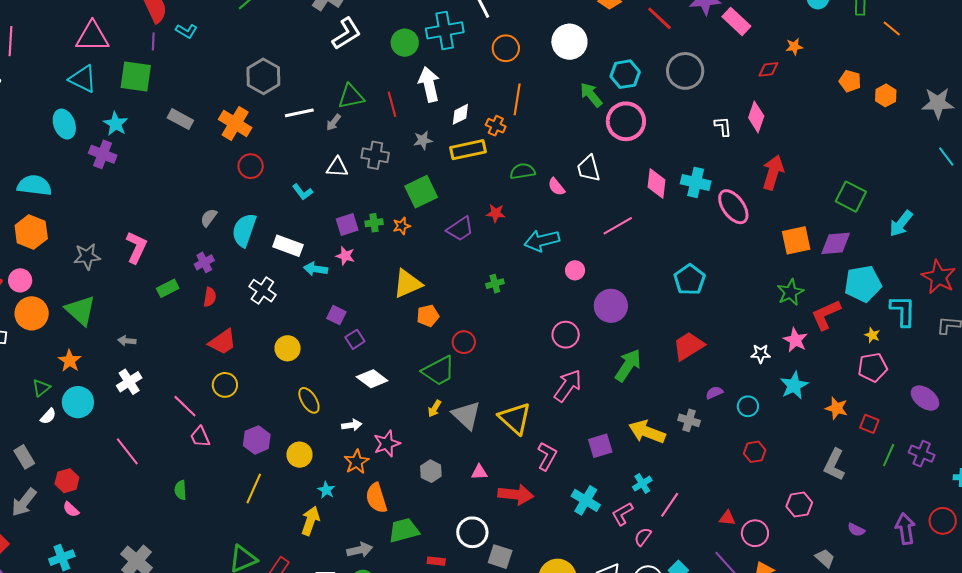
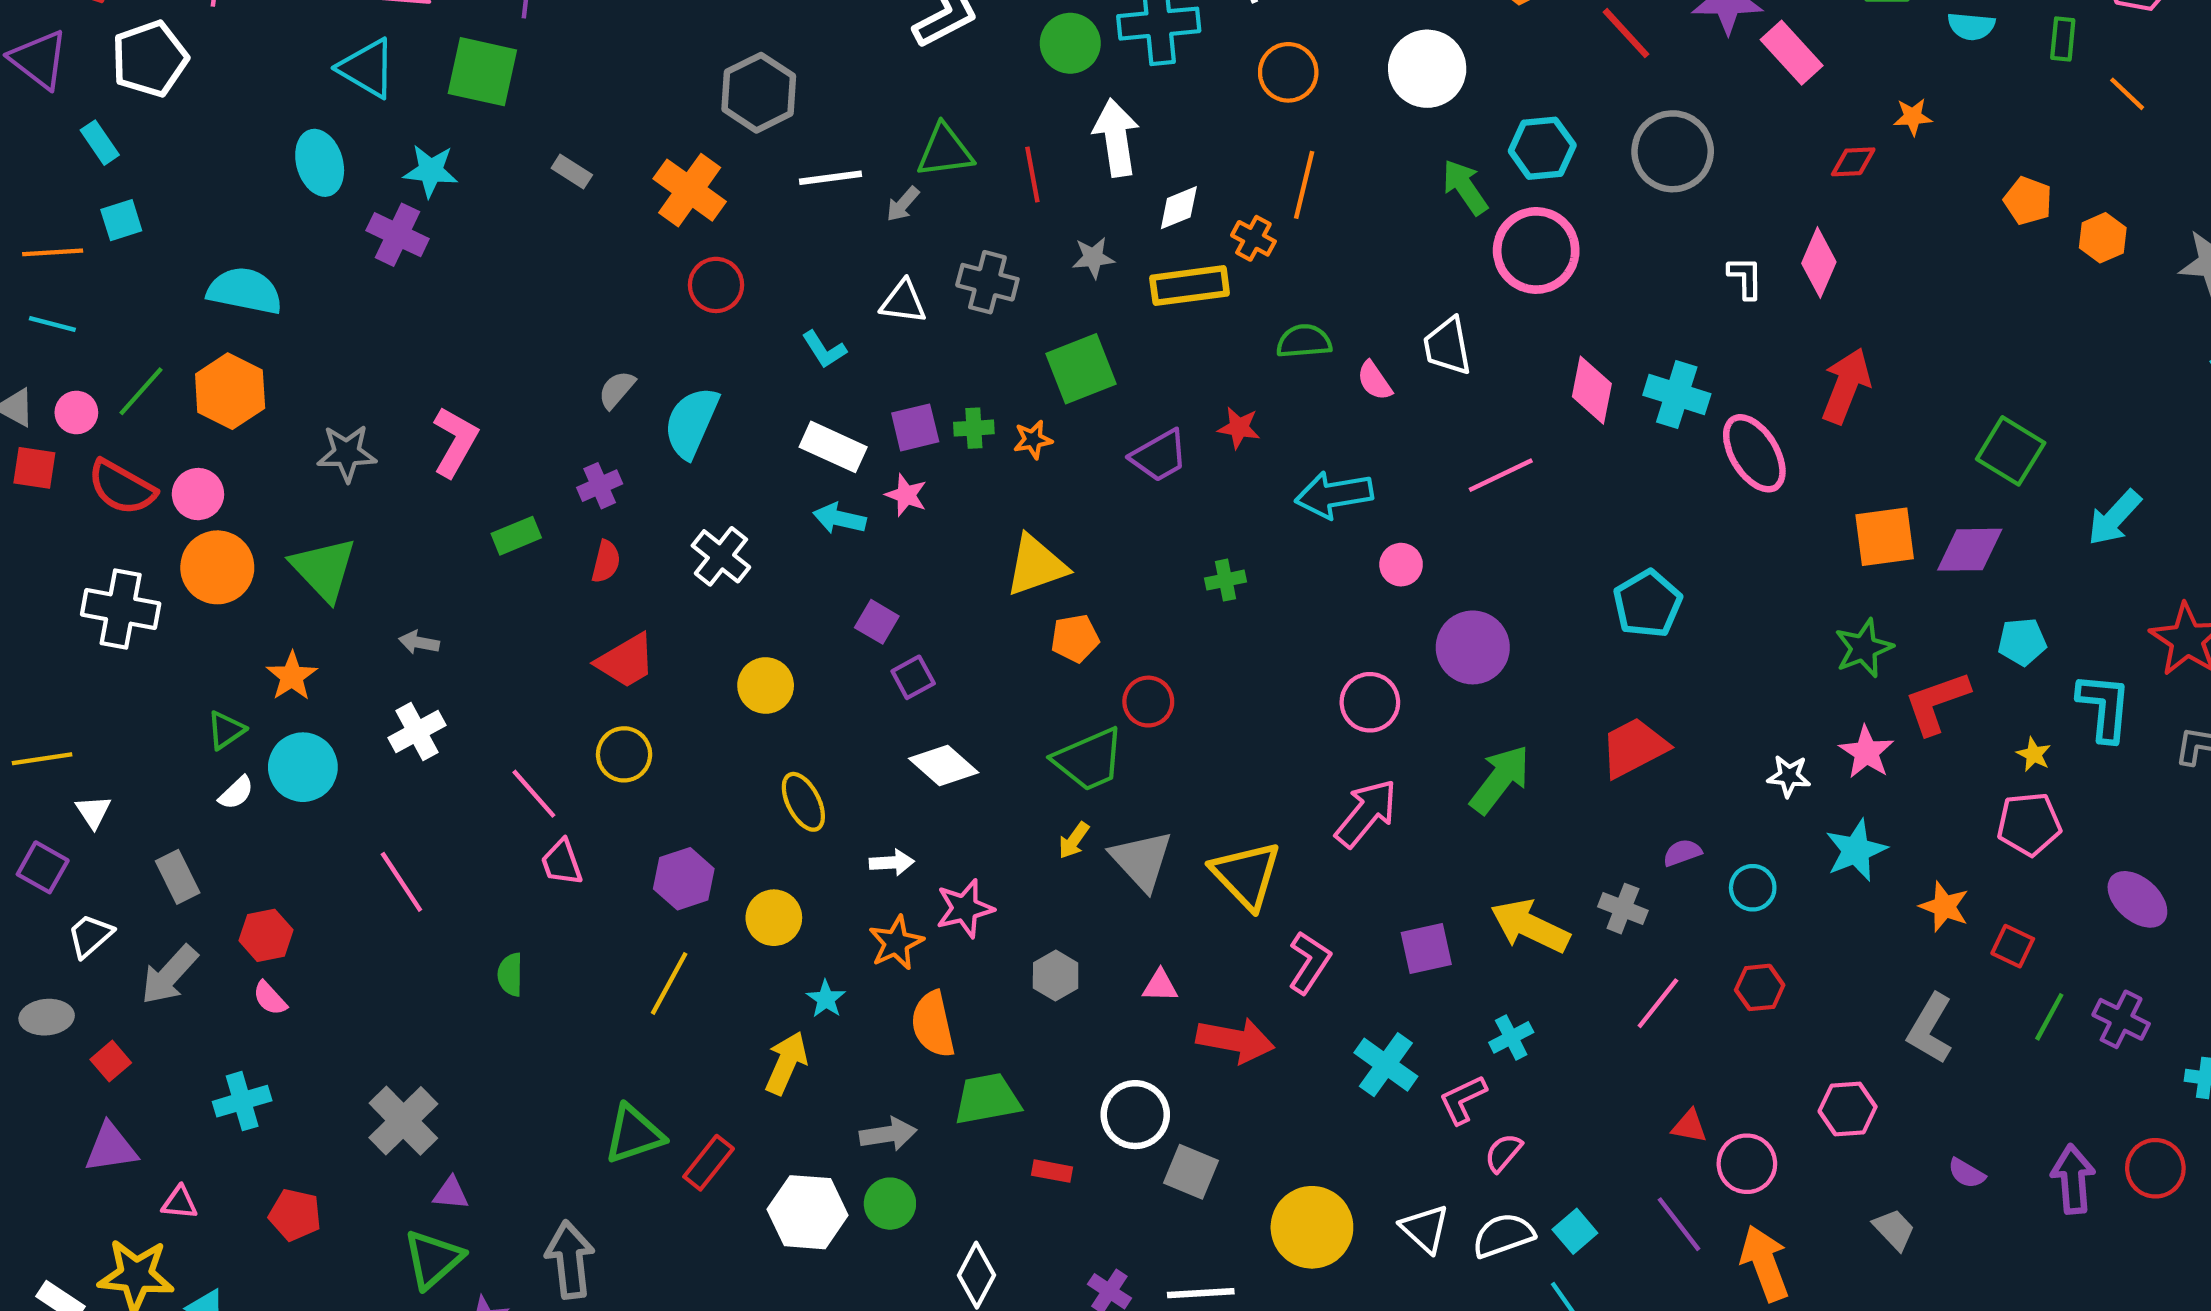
gray rectangle: (180, 119) -> (572, 171), size x0.7
cyan star: (116, 124) -> (431, 171), turned -30
white rectangle: (288, 246) -> (833, 447), moved
cyan pentagon: (863, 284) -> (2022, 642), size x0.6
pink line: (670, 505) -> (1658, 1003), moved

